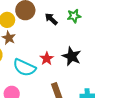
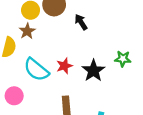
green star: (74, 16) -> (123, 59), moved

